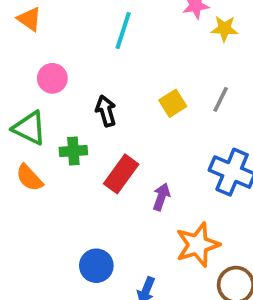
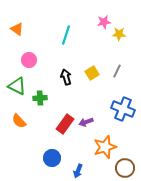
black arrow: (106, 111) -> (66, 77), moved
red rectangle: (121, 174) -> (65, 124), moved
orange semicircle: (29, 178) -> (19, 121), moved
purple arrow: (161, 197) -> (86, 122), turned -128

